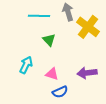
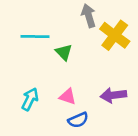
cyan line: (39, 16) -> (35, 37), moved
cyan arrow: (26, 65) -> (30, 99), moved

